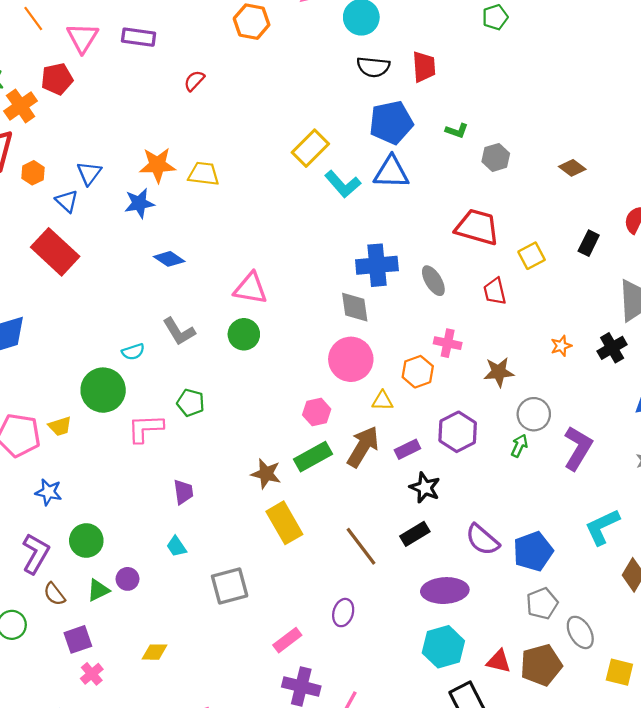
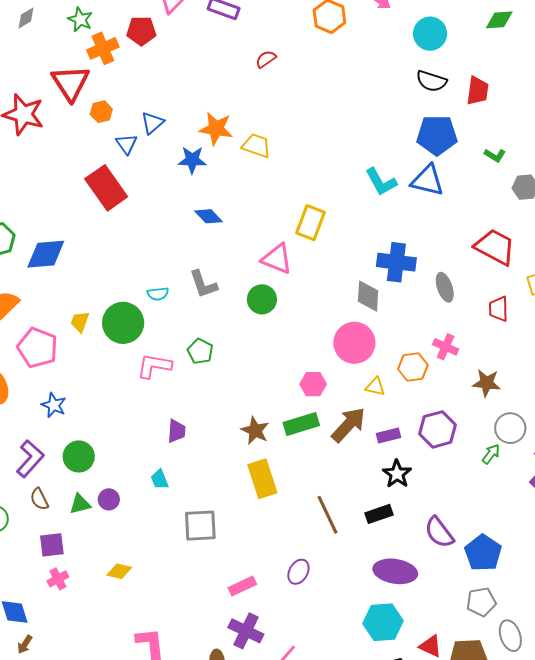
yellow rectangle: (310, 148) -> (310, 223), moved, turned -36
yellow trapezoid: (60, 426) -> (80, 322), moved, turned 115
blue pentagon: (533, 551) -> (483, 553), turned -30

